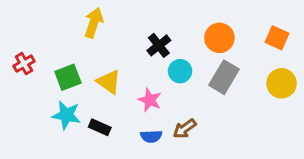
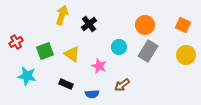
black cross: (159, 45) -> (89, 24), moved
cyan star: (66, 115) -> (27, 76), moved
blue semicircle: (151, 136) -> (92, 94), moved

